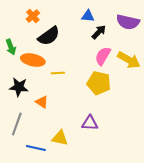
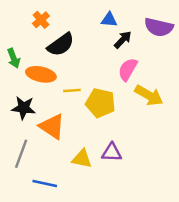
yellow arrow: (129, 60) -> (149, 95), moved
yellow pentagon: (99, 83) -> (100, 103), moved
orange triangle: (42, 102) -> (52, 126), size x1.6
yellow triangle: (60, 138) -> (82, 159), moved

